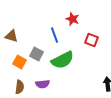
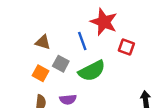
red star: (73, 19) -> (104, 22), size x1.6
brown triangle: (12, 36) -> (43, 42), moved

